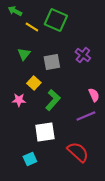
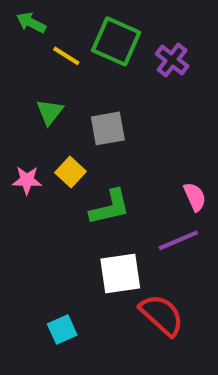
purple cross: (83, 55) -> (172, 60), moved
pink star: (19, 100) -> (27, 180), moved
green L-shape: (53, 100) -> (110, 207), turned 35
white square: (45, 132) -> (120, 274), moved

